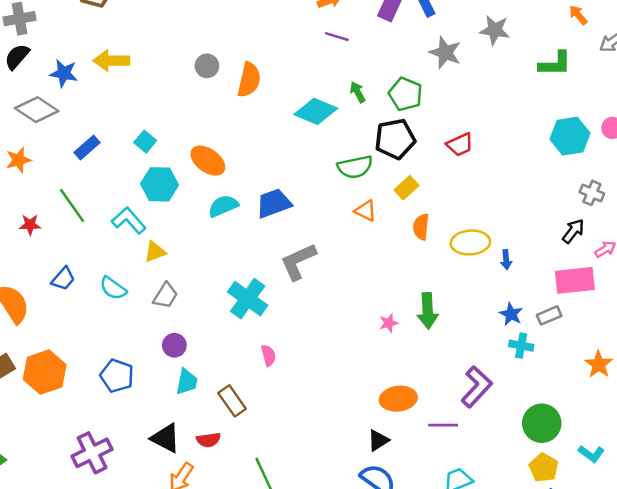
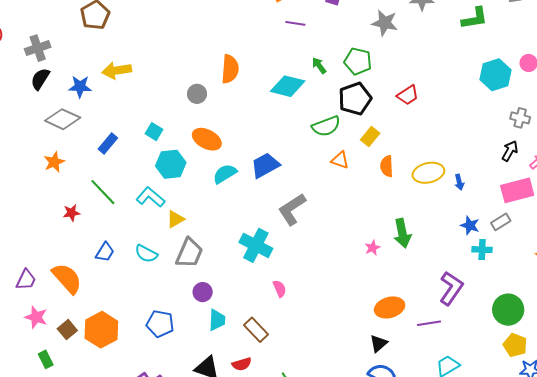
gray circle: (207, 66) -> (197, 94), moved
gray trapezoid: (165, 295) -> (189, 253), size x1.4

